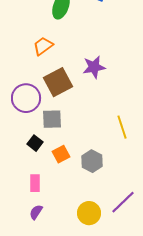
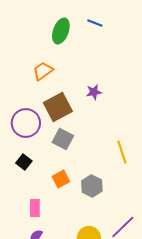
purple star: (94, 67) -> (94, 92), size x0.7
gray square: (52, 119) -> (63, 139), moved, turned 30
black square: (35, 143) -> (24, 162), moved

